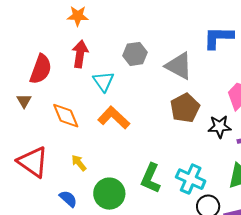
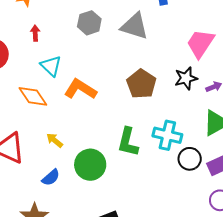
red arrow: (80, 54) -> (35, 33), size x0.6
cyan triangle: (103, 81) -> (51, 66), moved
brown pentagon: (185, 108) -> (141, 84), moved
blue semicircle: (68, 199) -> (51, 177), turned 108

